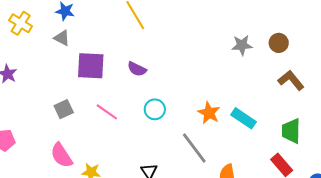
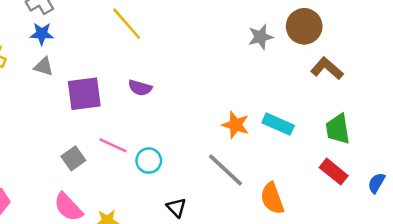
brown circle: (279, 43) -> (304, 26), size x1.5
gray square: (64, 109) -> (73, 158), moved
cyan circle: (155, 109) -> (149, 161), moved

